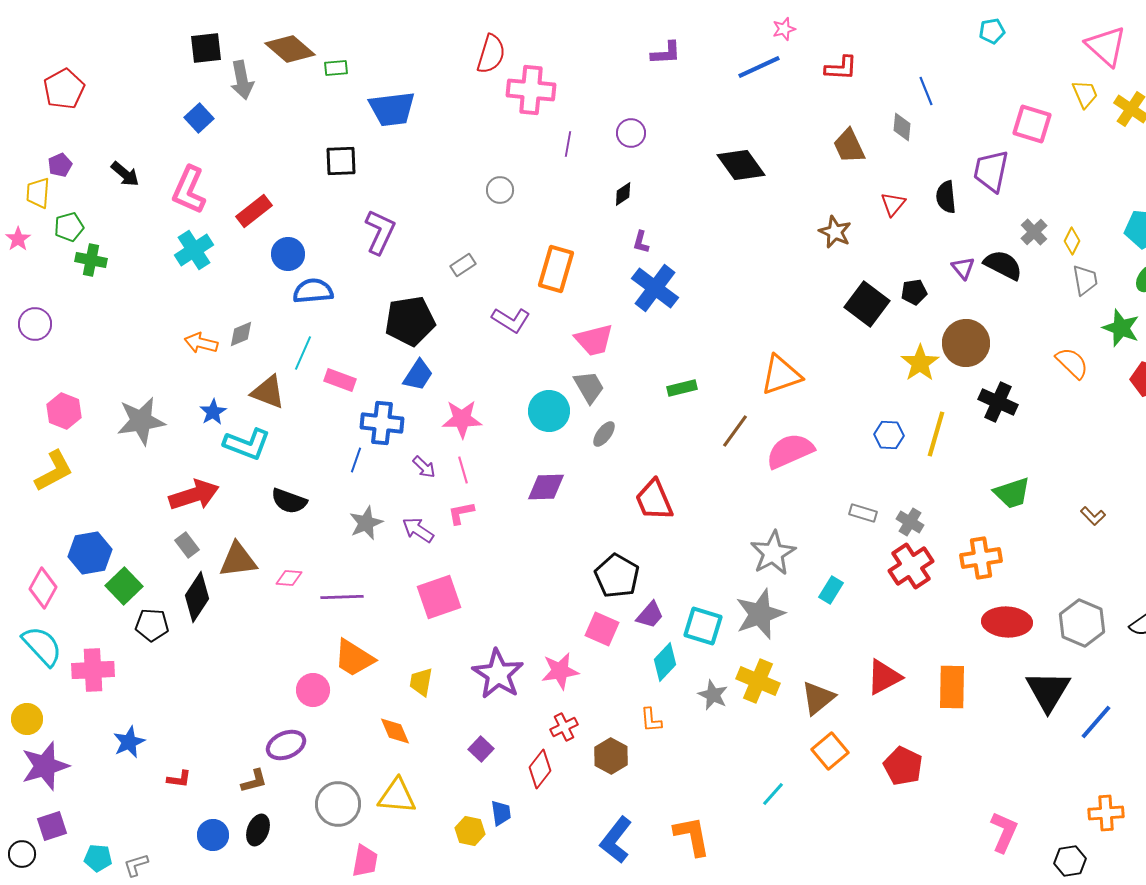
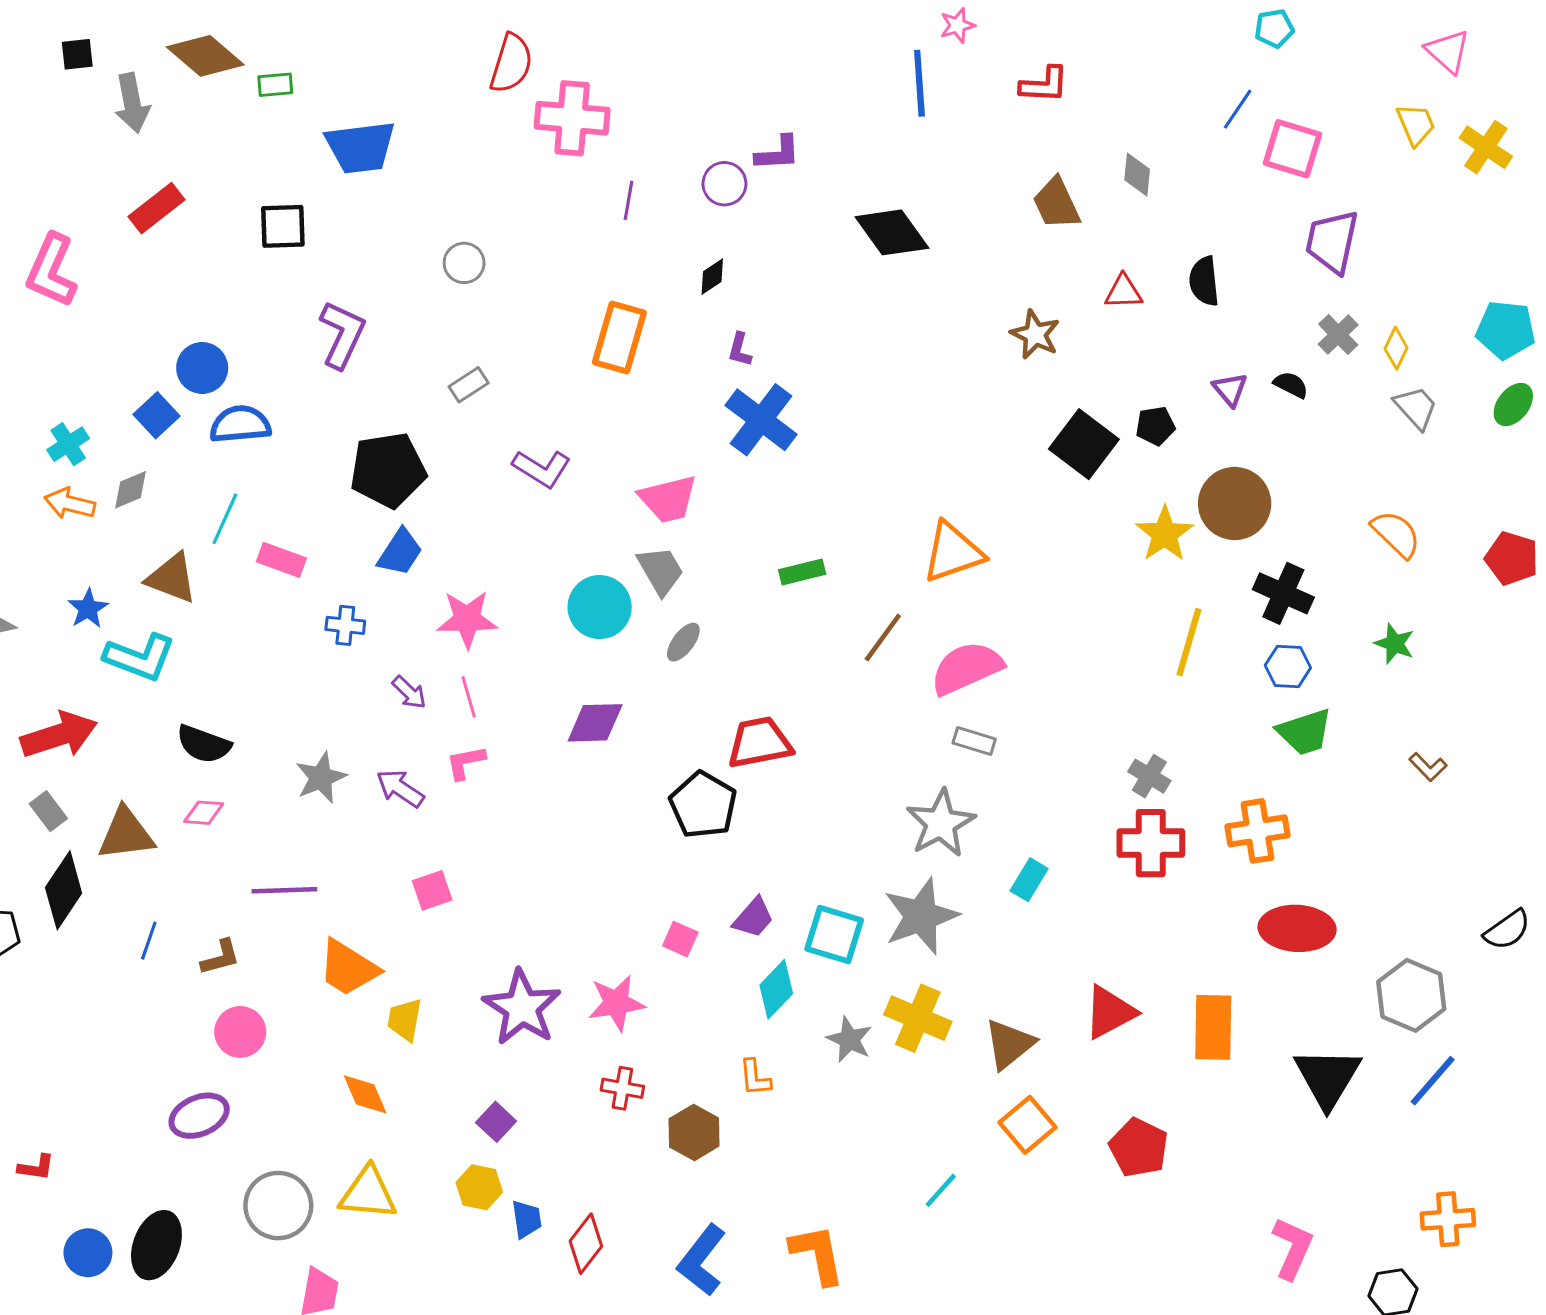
pink triangle: (1106, 46) -> (1448, 51), size x0.7
black square: (206, 48) -> (77, 54), size x0.7
purple L-shape: (666, 53) -> (778, 153), moved
blue line: (759, 67) -> (919, 83), turned -69
blue line: (926, 91) -> (1238, 109), moved, turned 56
blue square: (199, 118) -> (156, 415), moved
pink square: (1032, 124) -> (1292, 149), moved
purple trapezoid: (991, 171) -> (1332, 242), moved
gray circle: (500, 190) -> (464, 263), moved
red triangle: (893, 204) -> (1123, 292), turned 48
red rectangle: (254, 211) -> (156, 208), moved
cyan cross: (194, 250) -> (68, 444), moved, size x0.7
black semicircle: (1003, 265) -> (1291, 385), size x0.6
orange rectangle: (556, 269) -> (619, 338), moved
gray trapezoid: (1085, 280) -> (1416, 408), turned -32
green star: (1121, 328) -> (1395, 644), moved, size x0.7
blue cross: (382, 423) -> (345, 625), size x0.6
blue hexagon: (889, 435) -> (1288, 666), moved
blue line: (356, 460) -> (149, 941), moved
red trapezoid: (654, 500) -> (759, 743), turned 102
gray rectangle: (863, 513) -> (974, 741), moved
red cross: (911, 566) -> (1151, 843), turned 33
black pentagon: (617, 576) -> (703, 805), moved
pink diamond: (289, 578) -> (204, 813), moved
pink square: (439, 597) -> (432, 890), size x0.6
gray hexagon: (1082, 623) -> (1411, 995), moved
pink square: (602, 629) -> (680, 939), size x0.7
orange trapezoid: (354, 658) -> (348, 968), moved
black triangle: (1048, 691) -> (1327, 1078), moved
red cross: (564, 727) -> (622, 1088), turned 36
red diamond: (540, 769) -> (586, 1244), moved
brown L-shape: (254, 781) -> (220, 957), moved
black ellipse: (258, 830) -> (156, 1245), size x1.4
yellow hexagon: (470, 831) -> (479, 1187), moved

